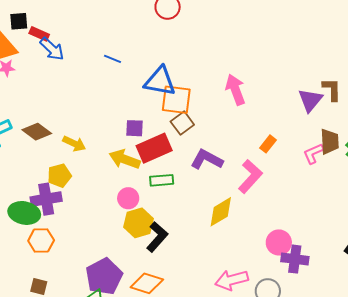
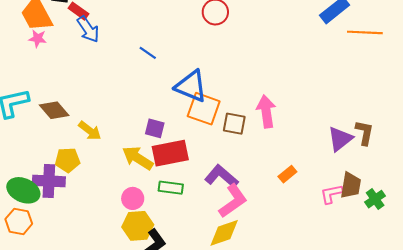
brown square: (182, 123) -> (234, 124), moved, turned 35
pink L-shape: (250, 176) -> (233, 201), moved
orange hexagon: (41, 241) -> (19, 221), moved

